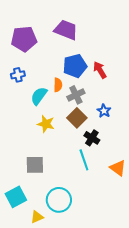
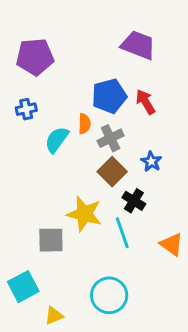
purple trapezoid: (66, 30) -> (138, 45), moved
yellow star: (46, 124) -> (84, 214), moved, size x1.4
cyan circle: (59, 200) -> (109, 295), moved

